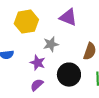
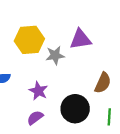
purple triangle: (68, 17) -> (80, 39), turned -36
gray star: (51, 44) -> (55, 55), moved

